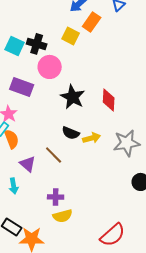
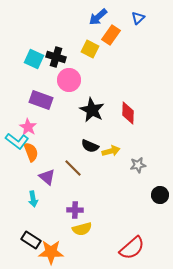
gray star: (127, 143) -> (138, 165), moved, size x0.6

